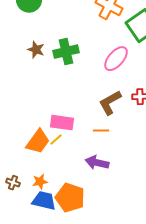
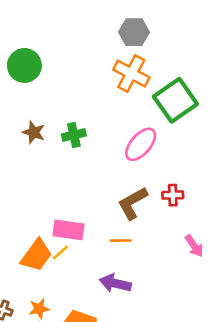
green cross: (66, 52) -> (74, 135), size x0.7

